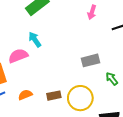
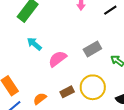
pink semicircle: (18, 56) -> (58, 59), moved

